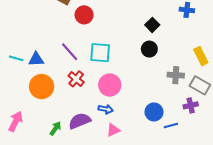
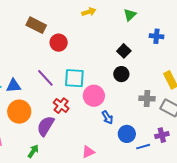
red cross: (76, 79) -> (61, 106), moved
pink circle: (110, 85) -> (94, 96), moved
purple cross: (191, 105) -> (162, 135), moved
blue arrow: (106, 109) -> (107, 117), moved, turned 48
purple semicircle: (80, 121) -> (46, 126), moved, turned -35

